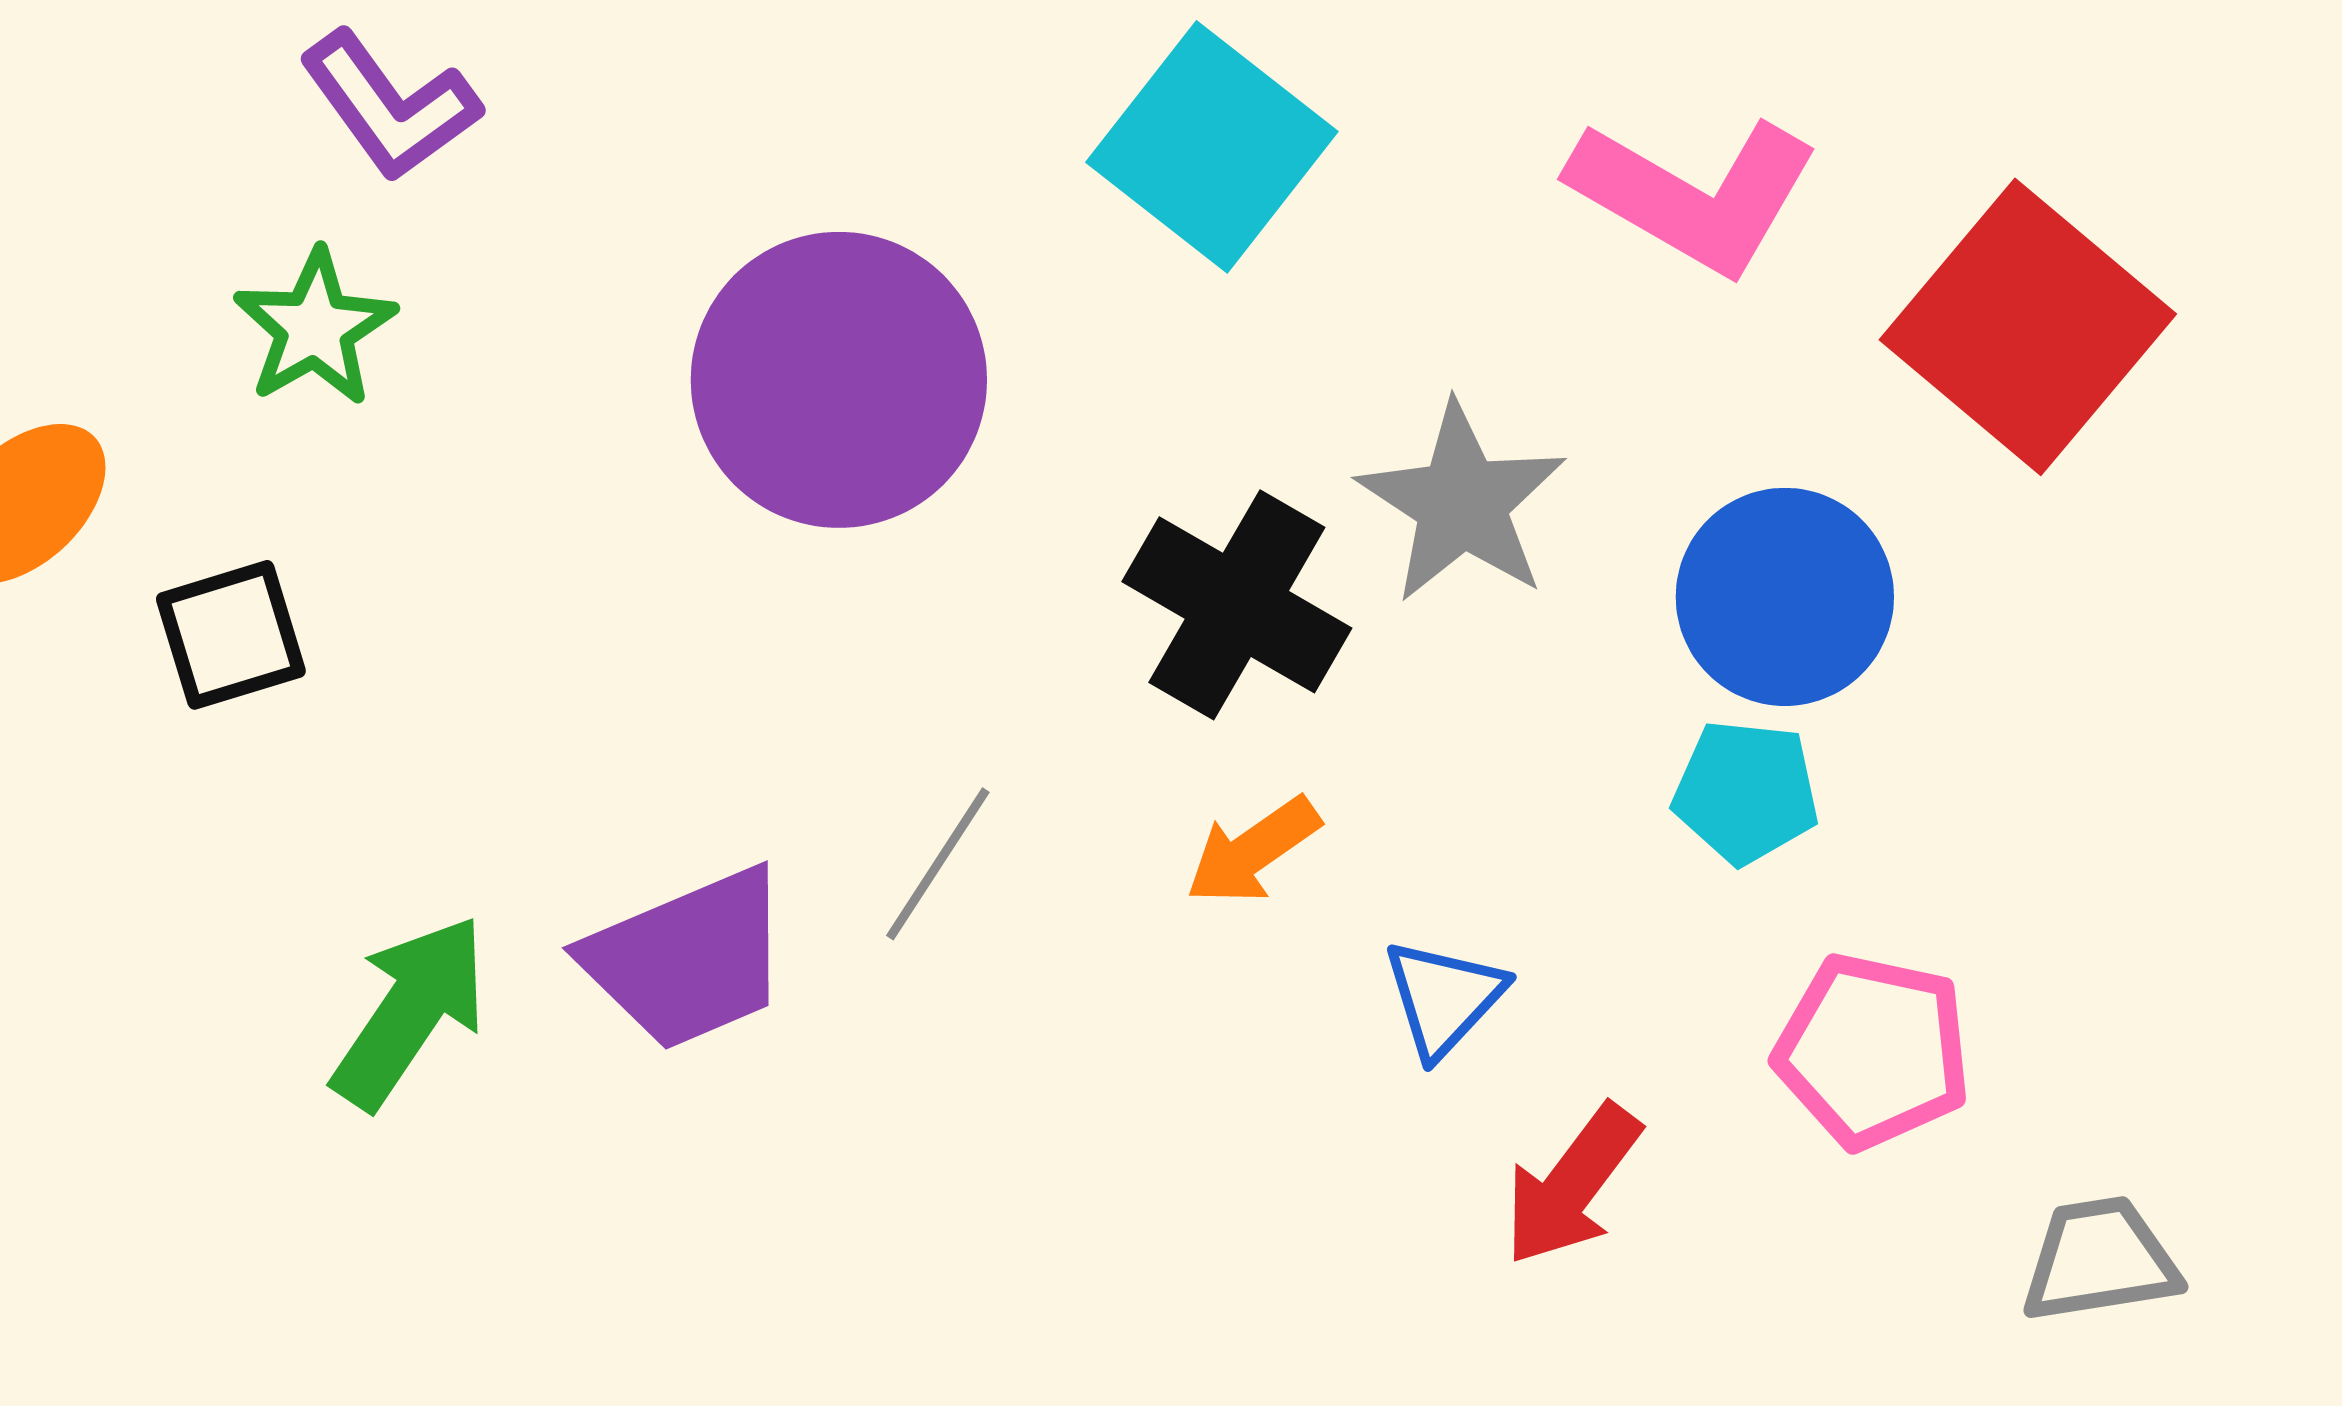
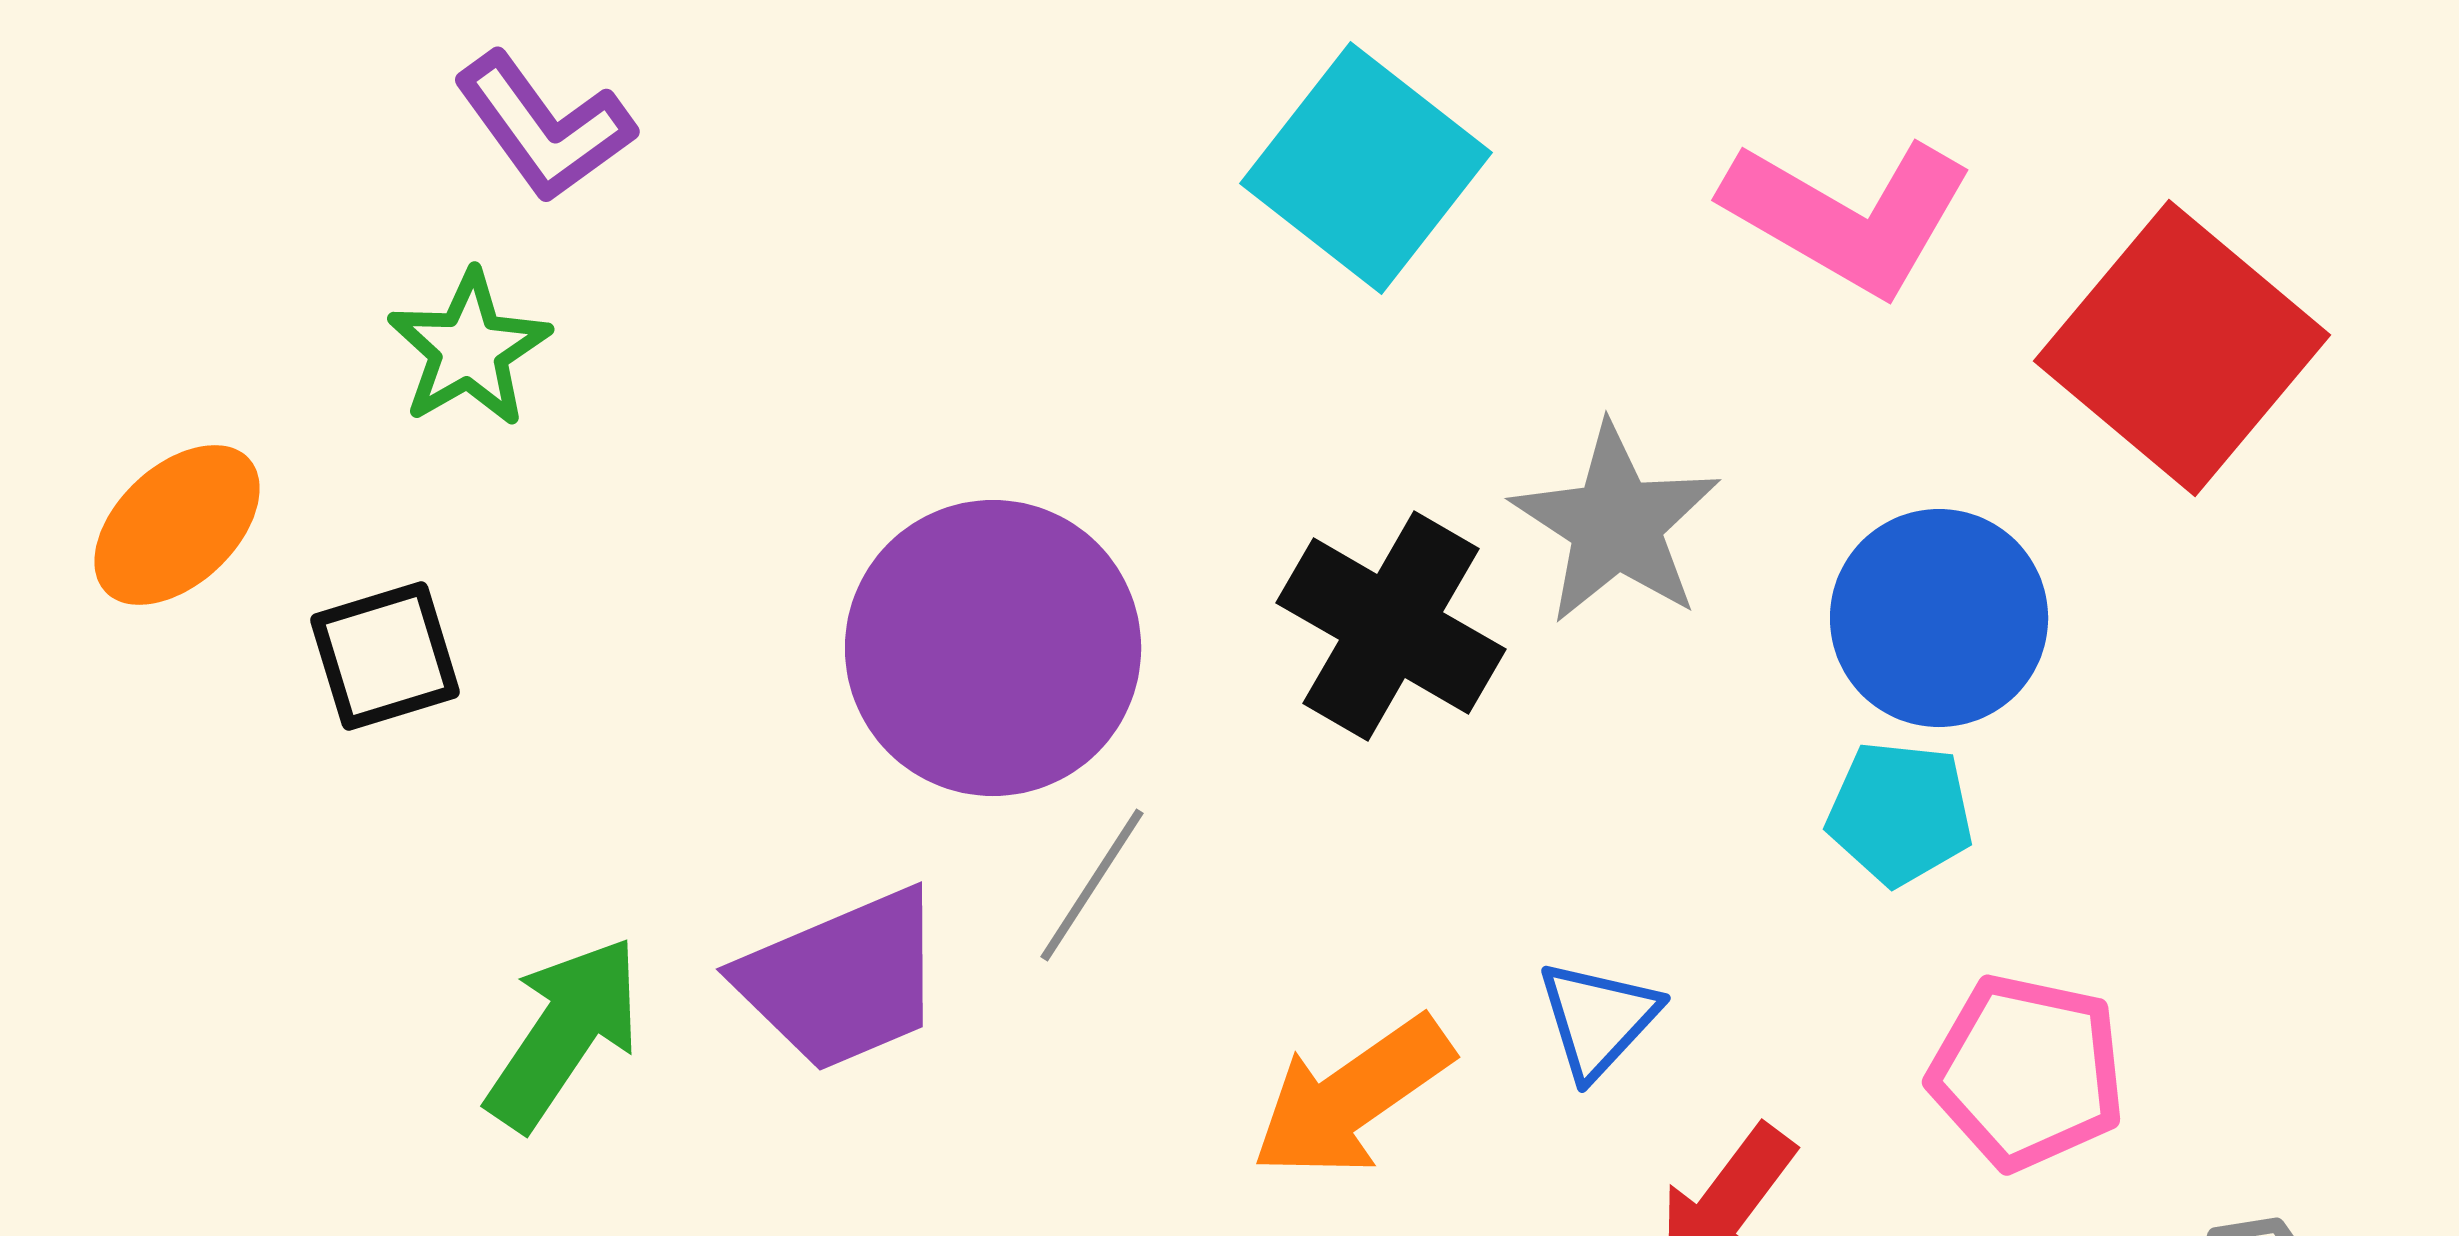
purple circle: (839, 380) -> (993, 648), moved
orange arrow: (1253, 851) -> (1352, 1097), moved, size x1.5

